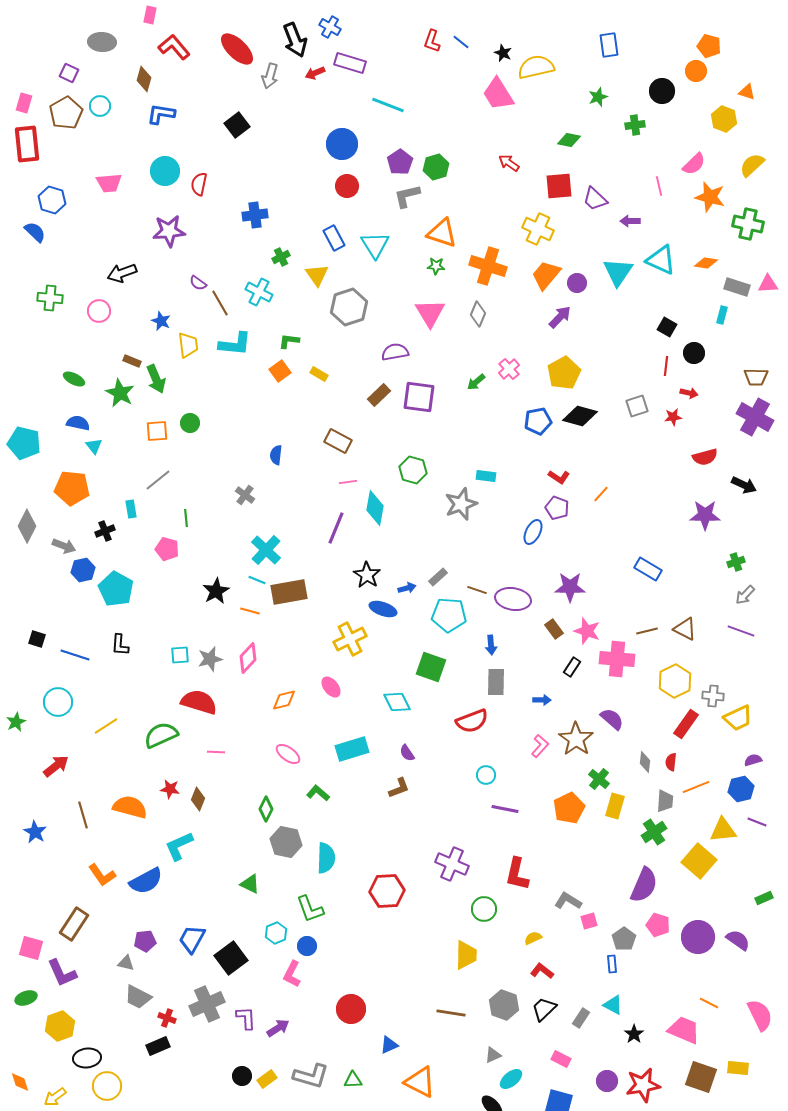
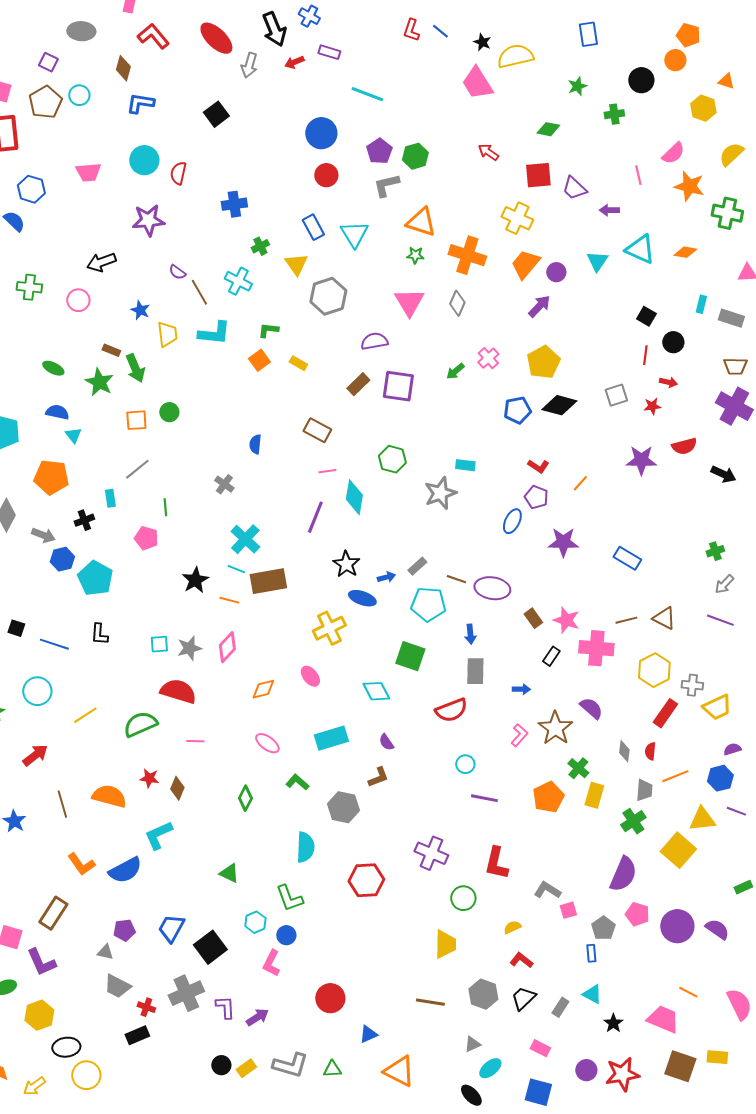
purple rectangle: (350, 63) -> (329, 52), size x0.7
cyan triangle: (618, 272) -> (597, 261), size x0.7
gray rectangle: (737, 287) -> (731, 318), moved
purple star: (705, 515) -> (641, 460), moved
purple star: (570, 587) -> (563, 542), moved
gray hexagon: (286, 842) -> (343, 807), moved

